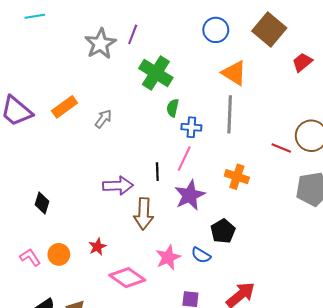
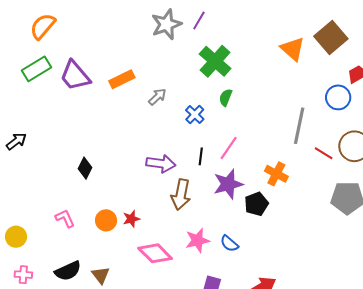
blue circle: (216, 30) -> (338, 97), moved
orange triangle: (234, 73) -> (293, 49), moved
gray line: (230, 114) -> (299, 126), moved
blue cross: (191, 127) -> (195, 115), moved, turned 30
black pentagon: (223, 231) -> (256, 204), moved
orange circle: (59, 254) -> (106, 220), moved

